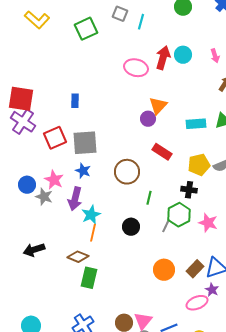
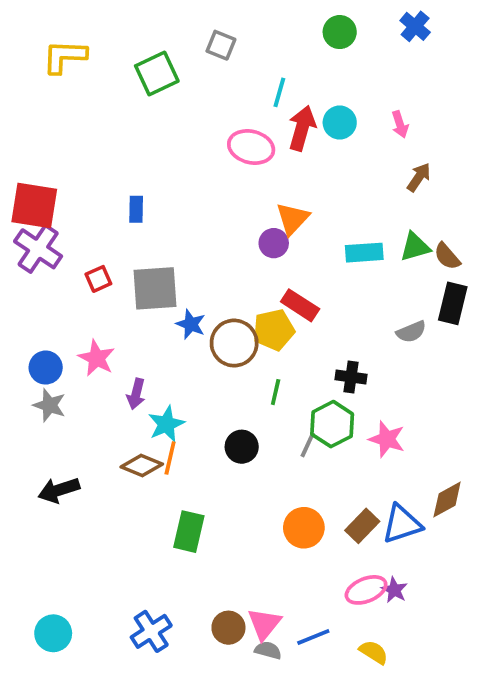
yellow L-shape: (37, 20) -> (64, 57), turned 140
cyan line: (141, 22) -> (279, 92), moved
red square: (55, 138) -> (98, 279), size x0.6
yellow pentagon: (199, 165) -> (274, 330), moved
blue star: (83, 171) -> (191, 324), moved
gray star: (44, 197) -> (49, 405), moved
purple arrow: (75, 199) -> (136, 394), size x0.7
brown diamond: (78, 257) -> (142, 466), moved
green rectangle: (89, 278) -> (189, 532), moved
purple star: (212, 290) -> (394, 590), moved

